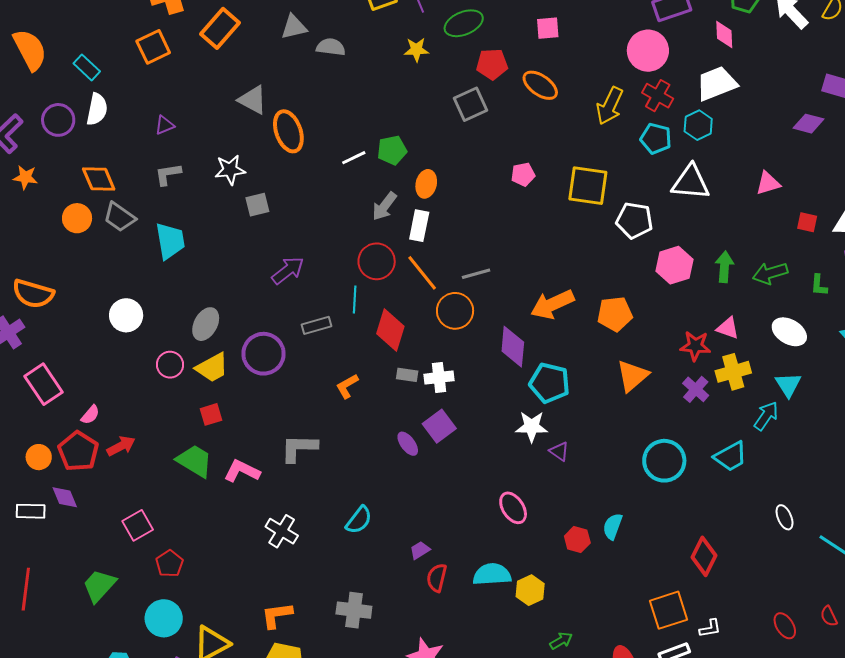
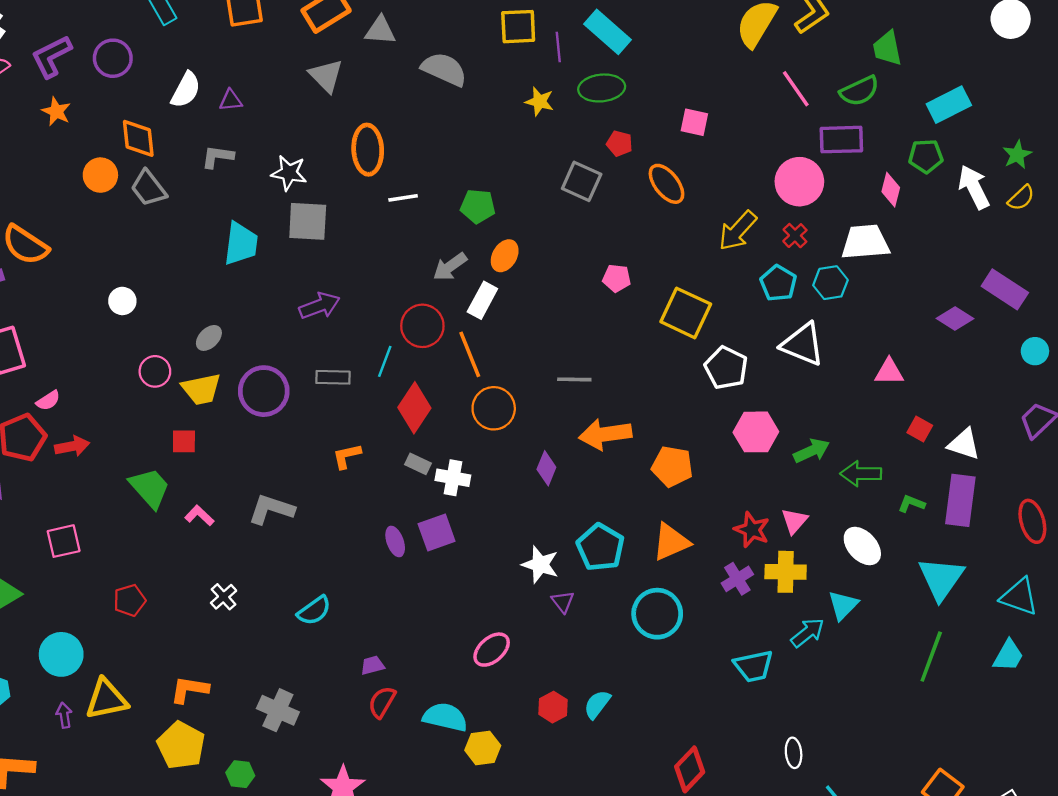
gray triangle: (294, 27) -> (380, 30), moved
gray semicircle: (331, 47) -> (444, 69), size x1.4
red pentagon: (492, 64) -> (619, 144), size x0.7
red cross: (658, 96) -> (795, 236), size x0.7
gray triangle: (253, 100) -> (326, 76), moved
gray square: (470, 104) -> (582, 181), turned 32
white semicircle: (97, 109) -> (186, 90), moved
white line: (354, 158) -> (403, 198), moved
gray square: (257, 205) -> (308, 221), size x1.5
cyan trapezoid: (170, 241) -> (241, 244), moved
green arrow: (724, 267) -> (812, 451), turned 44
gray line: (476, 274) -> (574, 379), moved
green L-shape: (819, 285) -> (911, 504), turned 90
white circle: (126, 315) -> (122, 301), size x0.7
gray ellipse: (206, 324) -> (209, 338), size x0.7
pink triangle: (728, 328) -> (794, 521), turned 35
purple diamond: (513, 347) -> (546, 468), size x0.7
cyan pentagon: (550, 383) -> (600, 547), moved
cyan circle: (664, 461) -> (657, 614), moved
pink L-shape: (242, 471) -> (199, 516), size x0.7
pink ellipse: (513, 508) -> (492, 650), turned 64
white cross: (282, 531) -> (224, 597), size x0.7
red pentagon: (170, 564) -> (130, 600), moved

